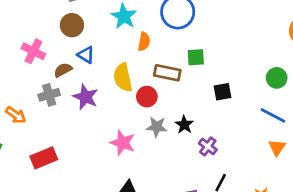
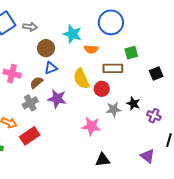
brown circle: (72, 25) -> (46, 48), moved
orange semicircle: (144, 42) -> (91, 49), turned 96
blue triangle: (86, 55) -> (51, 68), turned -40
red rectangle: (44, 158) -> (30, 136), moved

